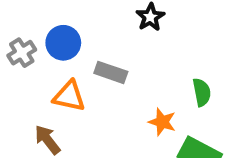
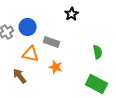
orange star: (162, 122) -> (56, 67), moved

